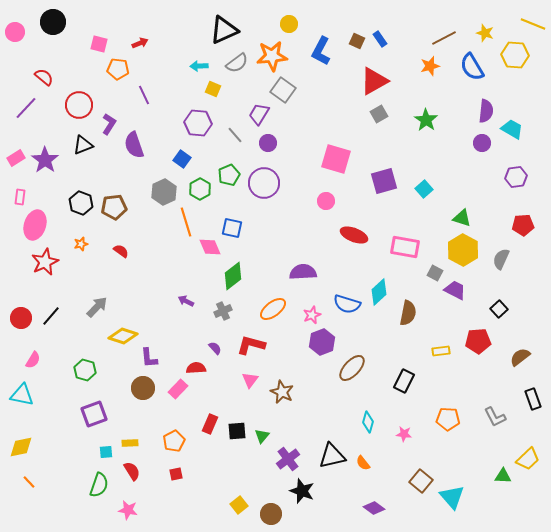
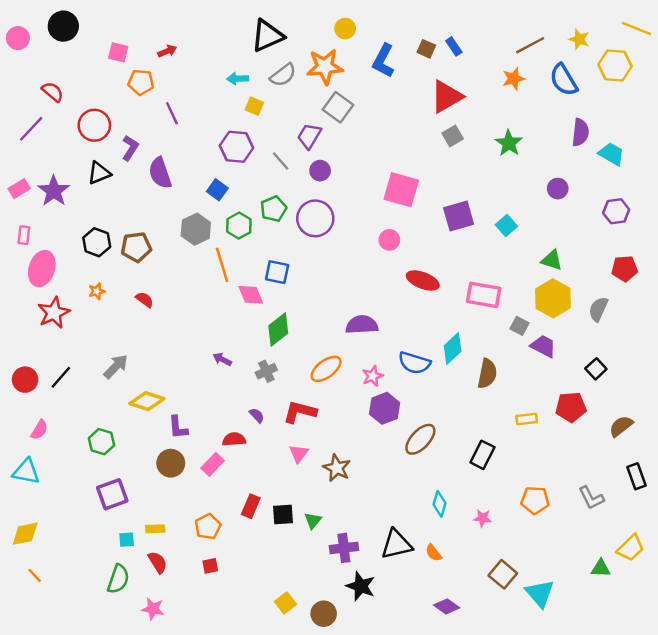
purple circle: (482, 143) -> (558, 189), moved
purple cross: (288, 459) -> (344, 548), turned 30

